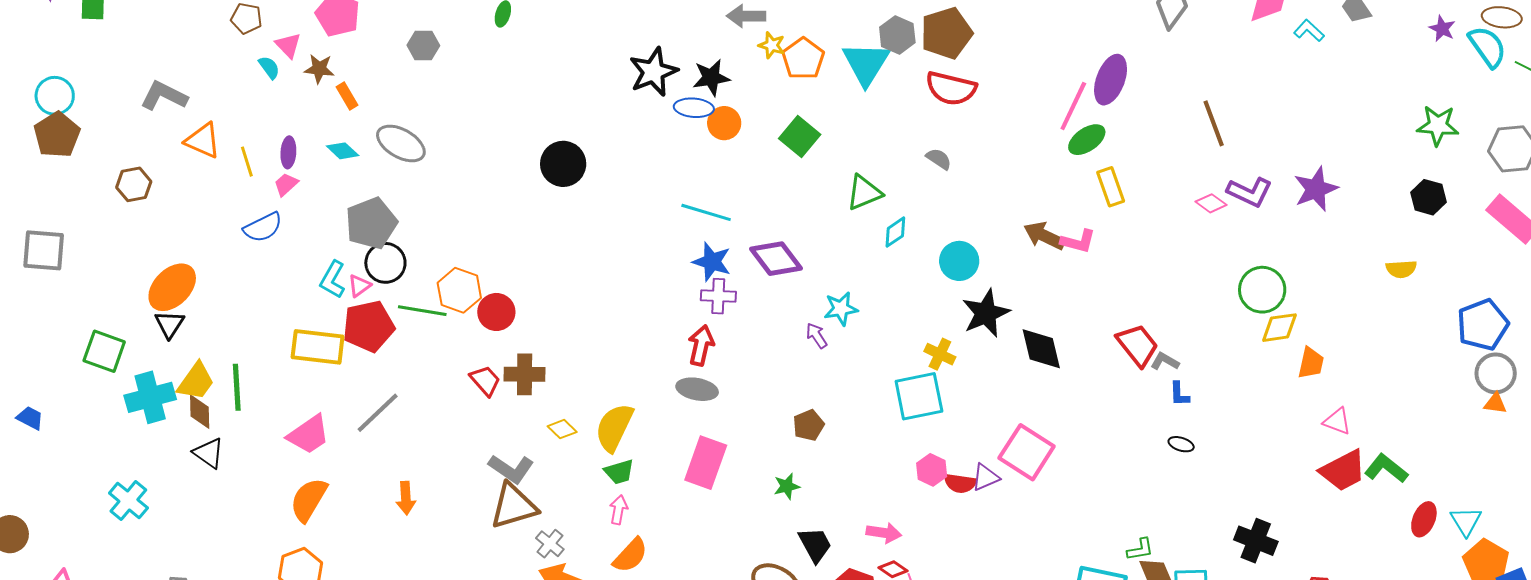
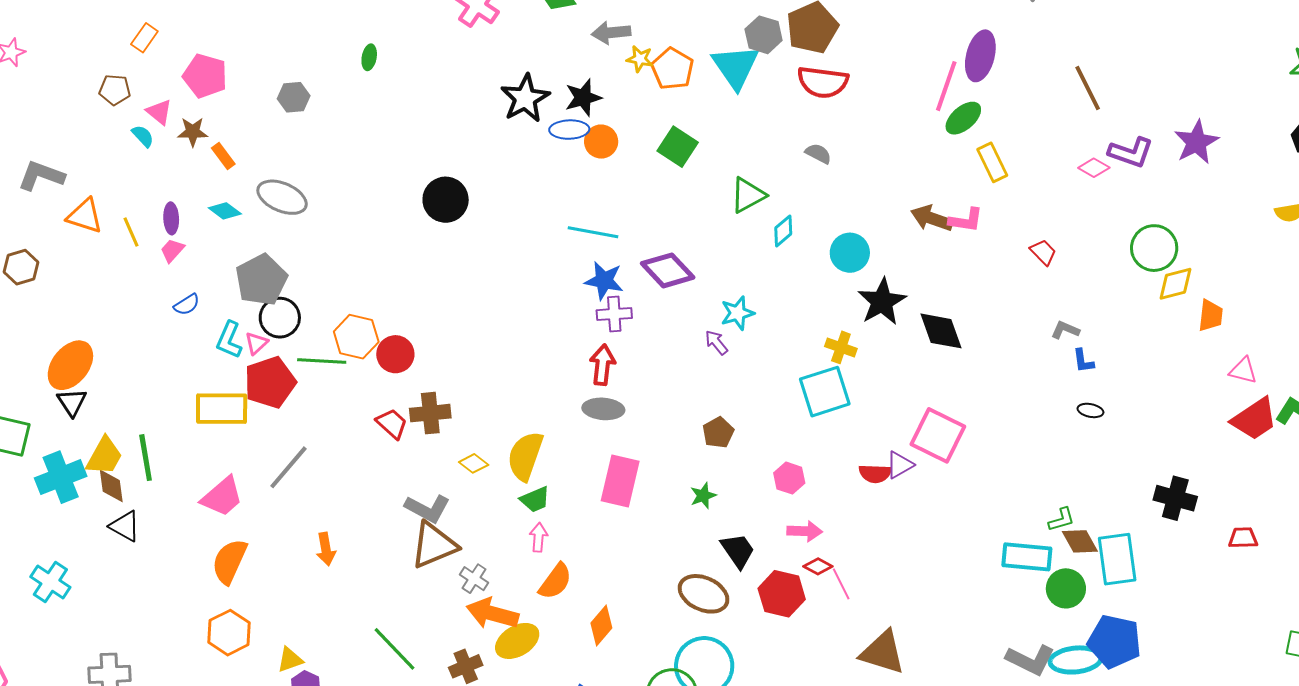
blue semicircle: (263, 227) -> (187, 305), moved, size x0.7
red trapezoid: (1138, 345) -> (1043, 252), moved, size x0.6
pink hexagon: (932, 470) -> (789, 478), moved

